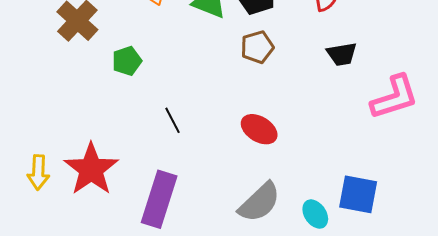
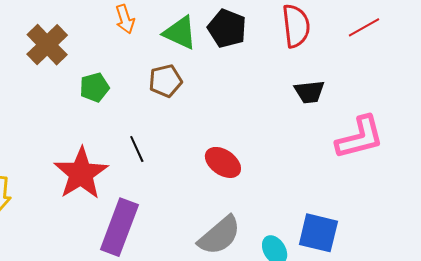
brown pentagon: (257, 47) -> (165, 81), moved
red star: (91, 169) -> (81, 173), moved

